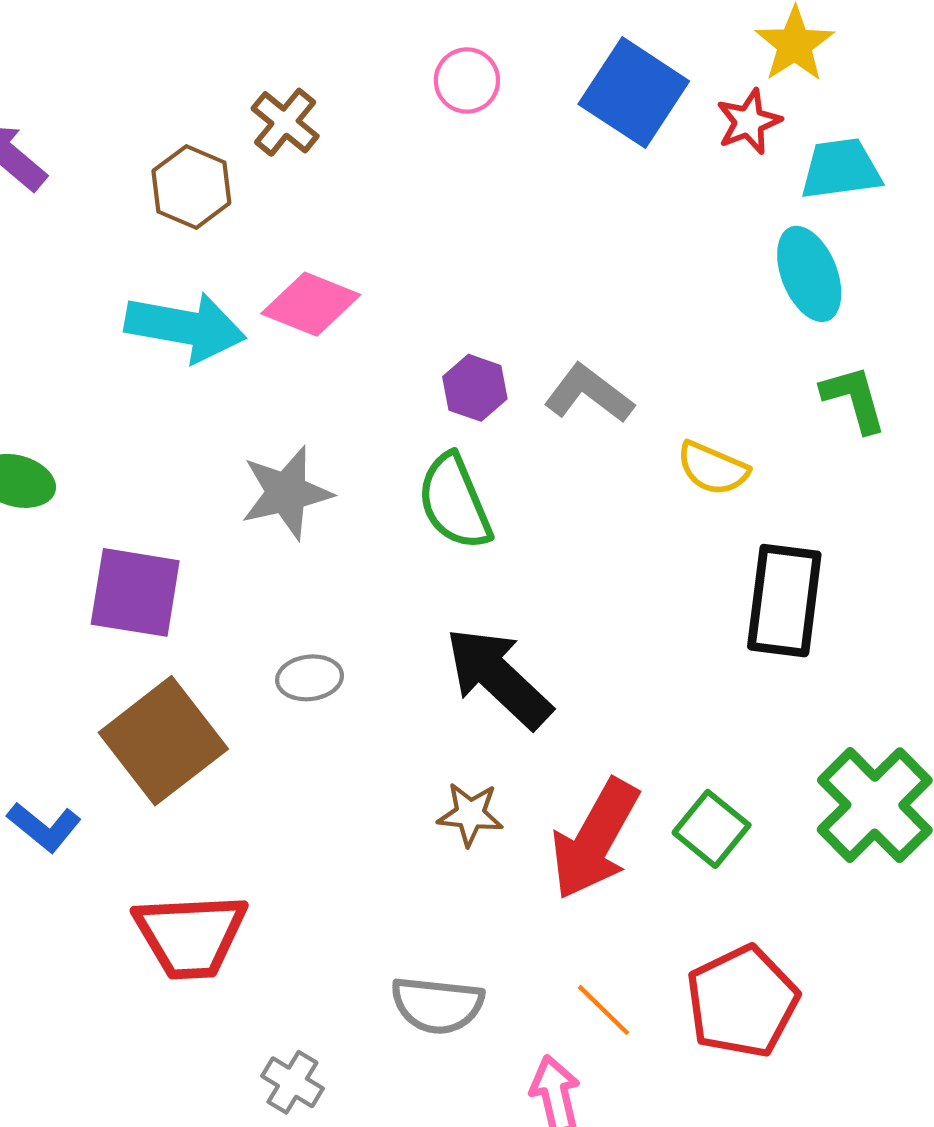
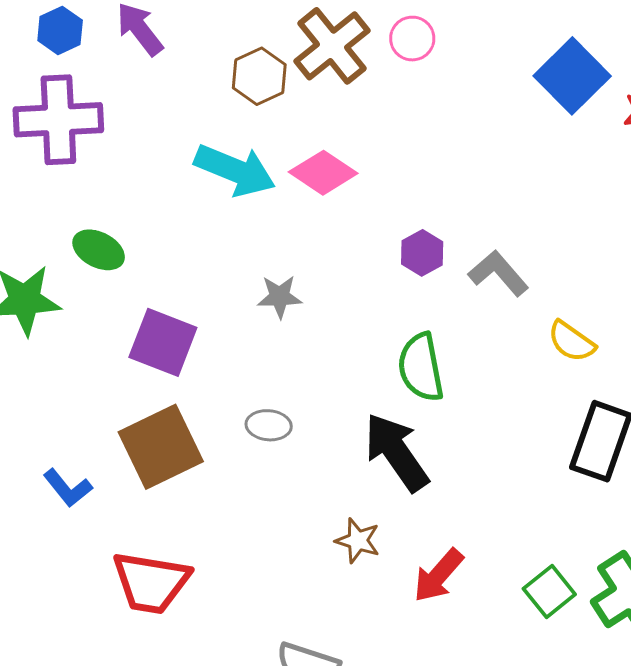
pink circle: (467, 80) -> (412, 39), moved
brown cross: (285, 122) -> (332, 46), size x1.6
gray star: (286, 493) -> (280, 297), size x0.7
green semicircle: (454, 502) -> (421, 367), moved
green square: (712, 829) -> (549, 592), moved
red arrow: (595, 839) -> (438, 575), size x0.7

